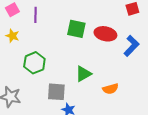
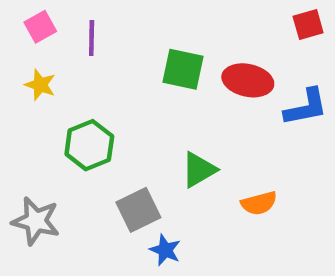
blue L-shape: (131, 46) -> (306, 107), turned 35
gray square: (56, 92) -> (138, 210), turned -30

